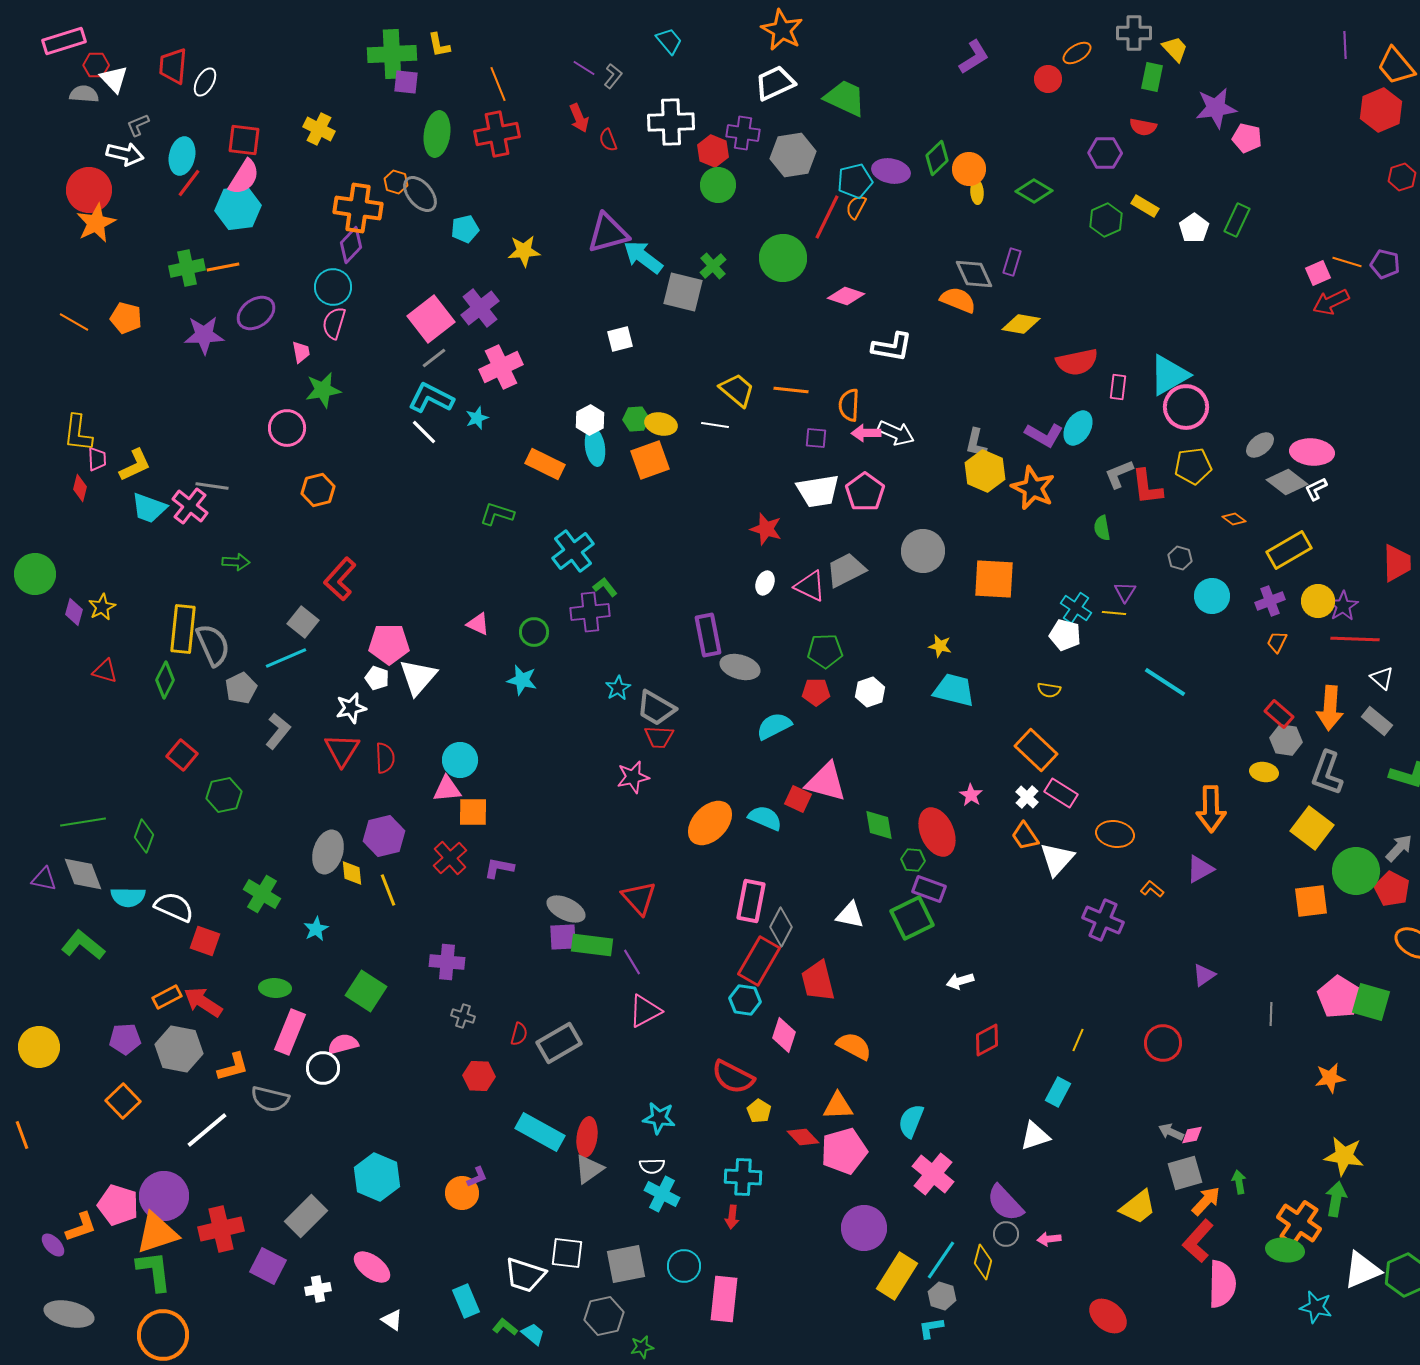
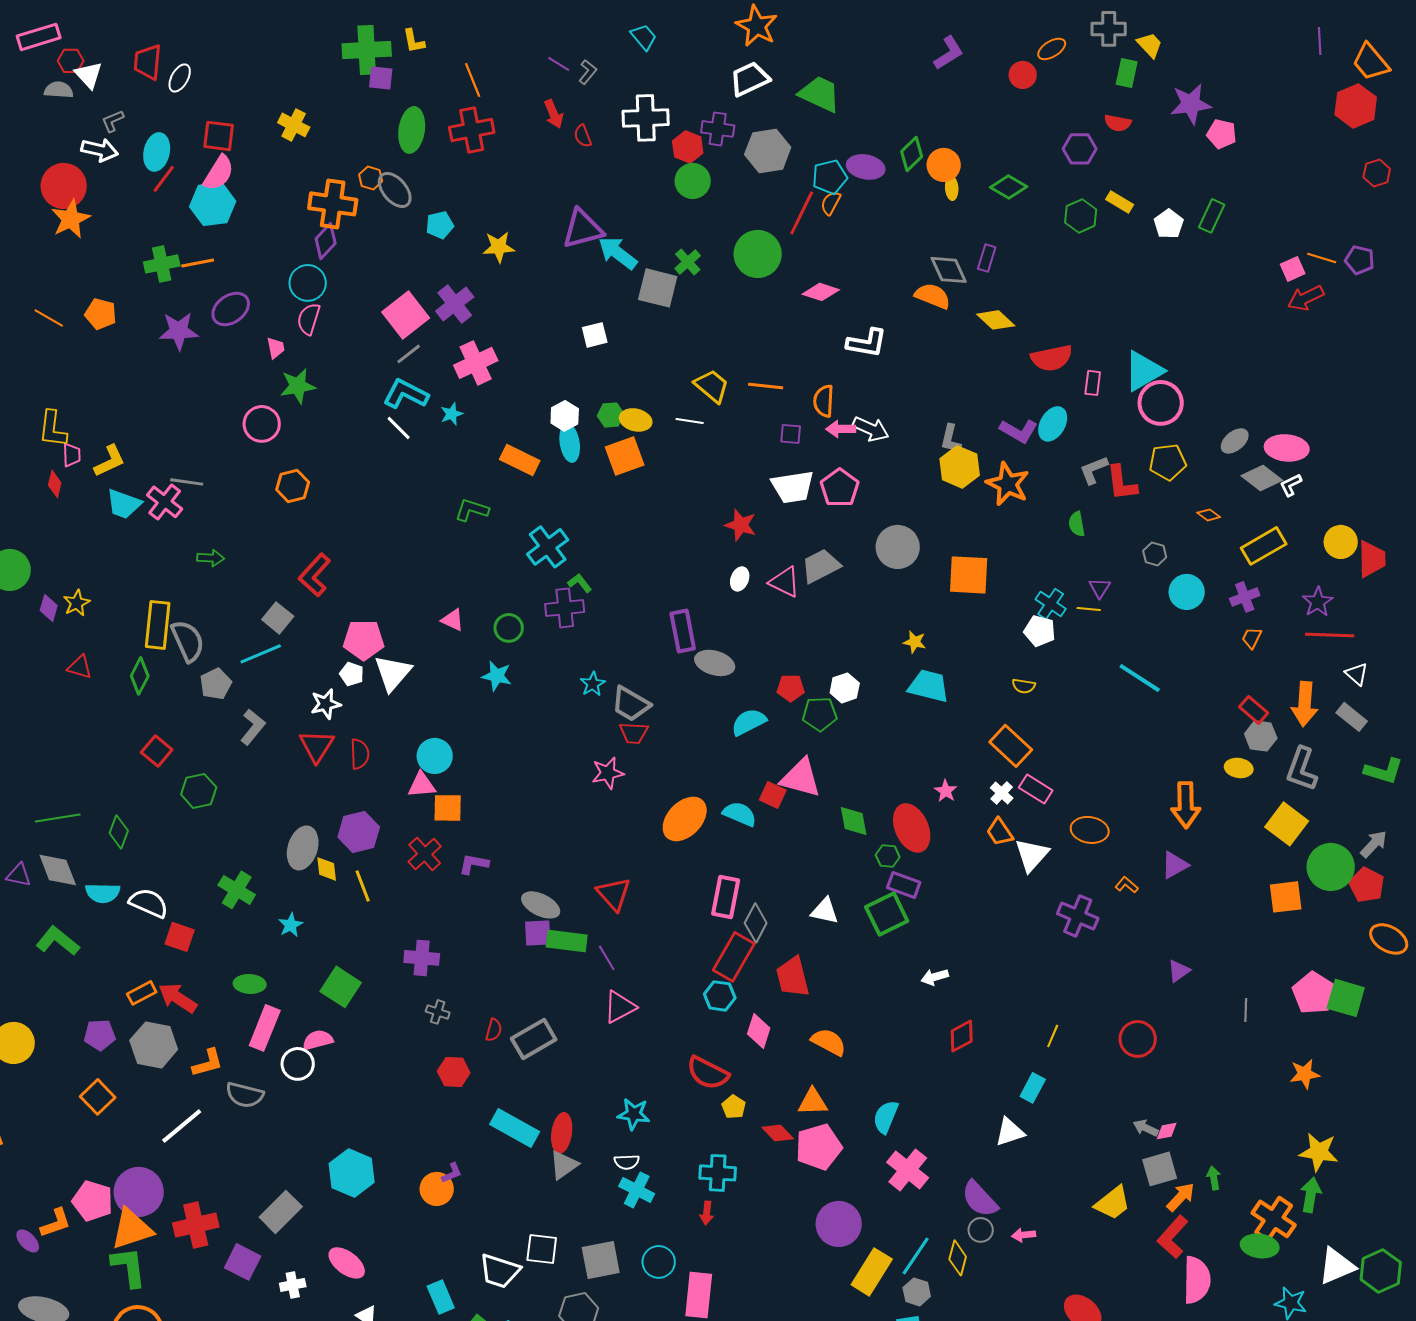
yellow diamond: (1021, 324) -> (996, 320), turned 33
yellow circle: (1318, 601) -> (1341, 542), moved
green pentagon: (825, 651) -> (820, 714), moved

